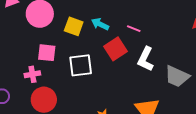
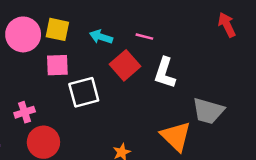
yellow square: (74, 26) -> (57, 29), moved
pink square: (47, 53) -> (57, 65), moved
gray trapezoid: (177, 76) -> (208, 111), moved

